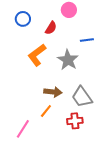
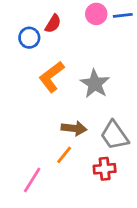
blue circle: (23, 19) -> (29, 38), moved
red semicircle: (51, 28) -> (53, 24), moved
blue line: (87, 40) -> (123, 15), moved

